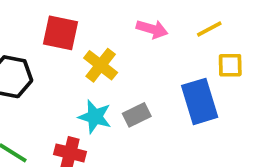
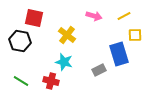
red square: (61, 33) -> (34, 18), moved
gray rectangle: (137, 115) -> (99, 70), moved

